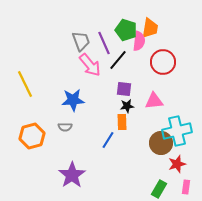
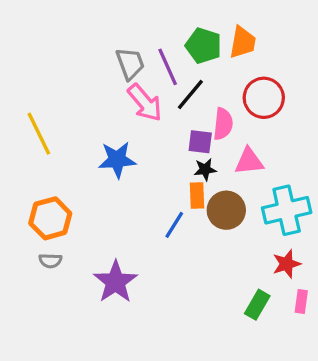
pink semicircle: (139, 41) -> (223, 124), moved
gray semicircle: (65, 127) -> (50, 261), moved
brown circle: (161, 143) -> (226, 210), moved

